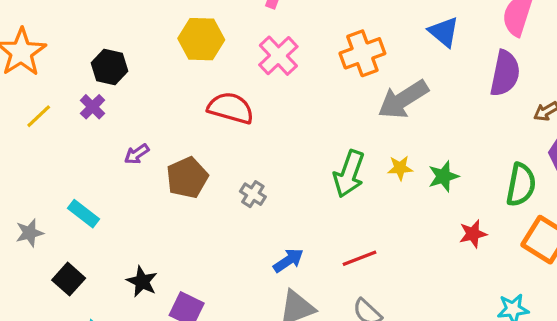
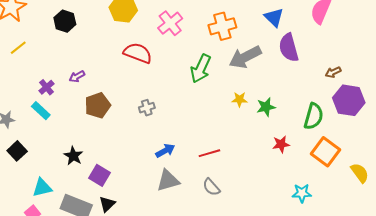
purple semicircle: (505, 73) -> (289, 48), moved, turned 148
purple cross: (93, 107) -> (47, 87), moved
green arrow: (349, 174) -> (201, 69), moved
brown pentagon: (187, 178) -> (98, 105), moved
gray cross: (253, 194) -> (147, 108), turned 35
black square: (69, 279) -> (17, 151), moved

